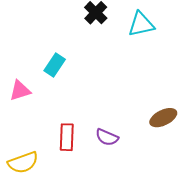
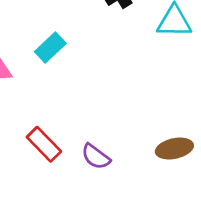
red rectangle: (67, 137) -> (44, 144), turned -60

